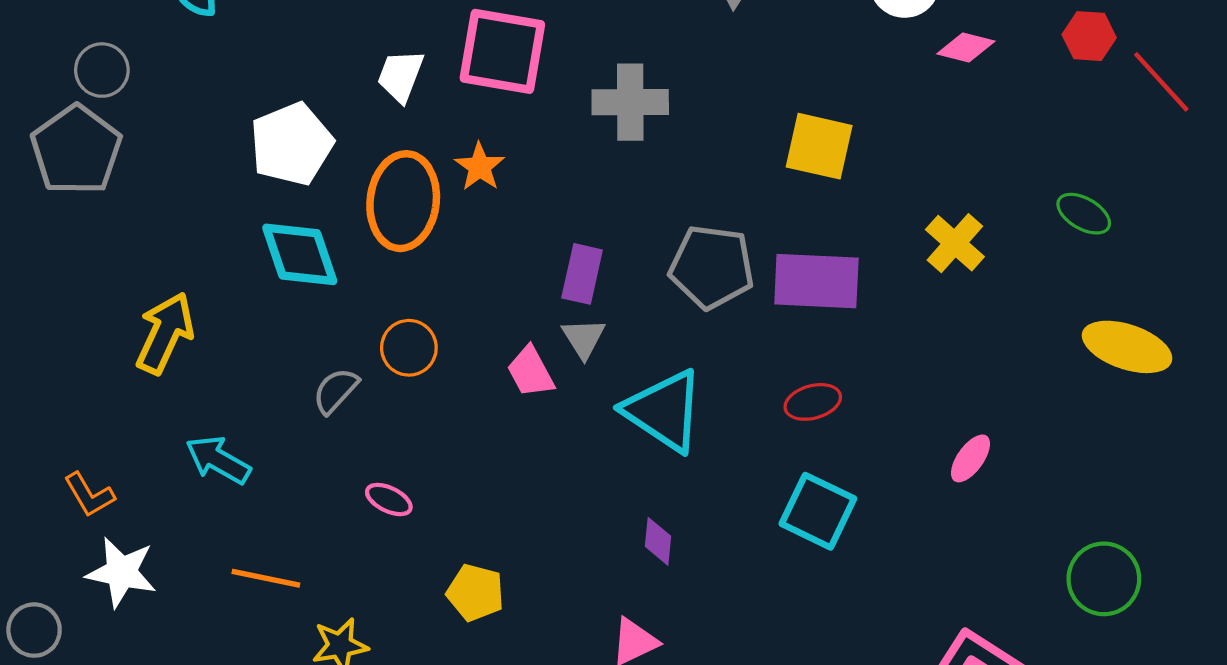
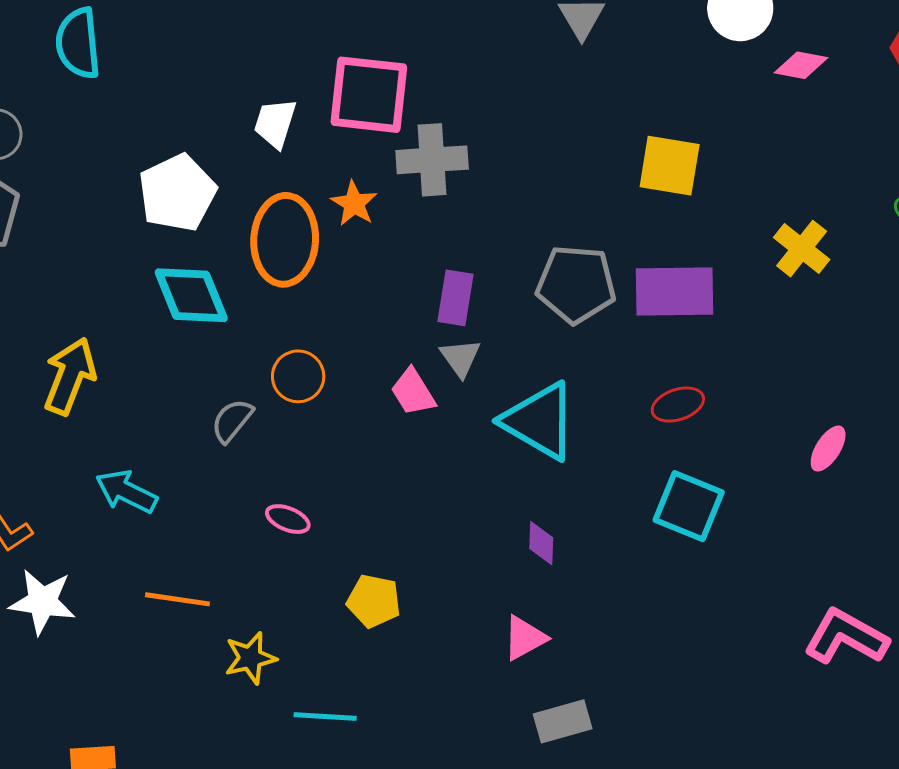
gray cross: (630, 102) -> (432, 160), moved

